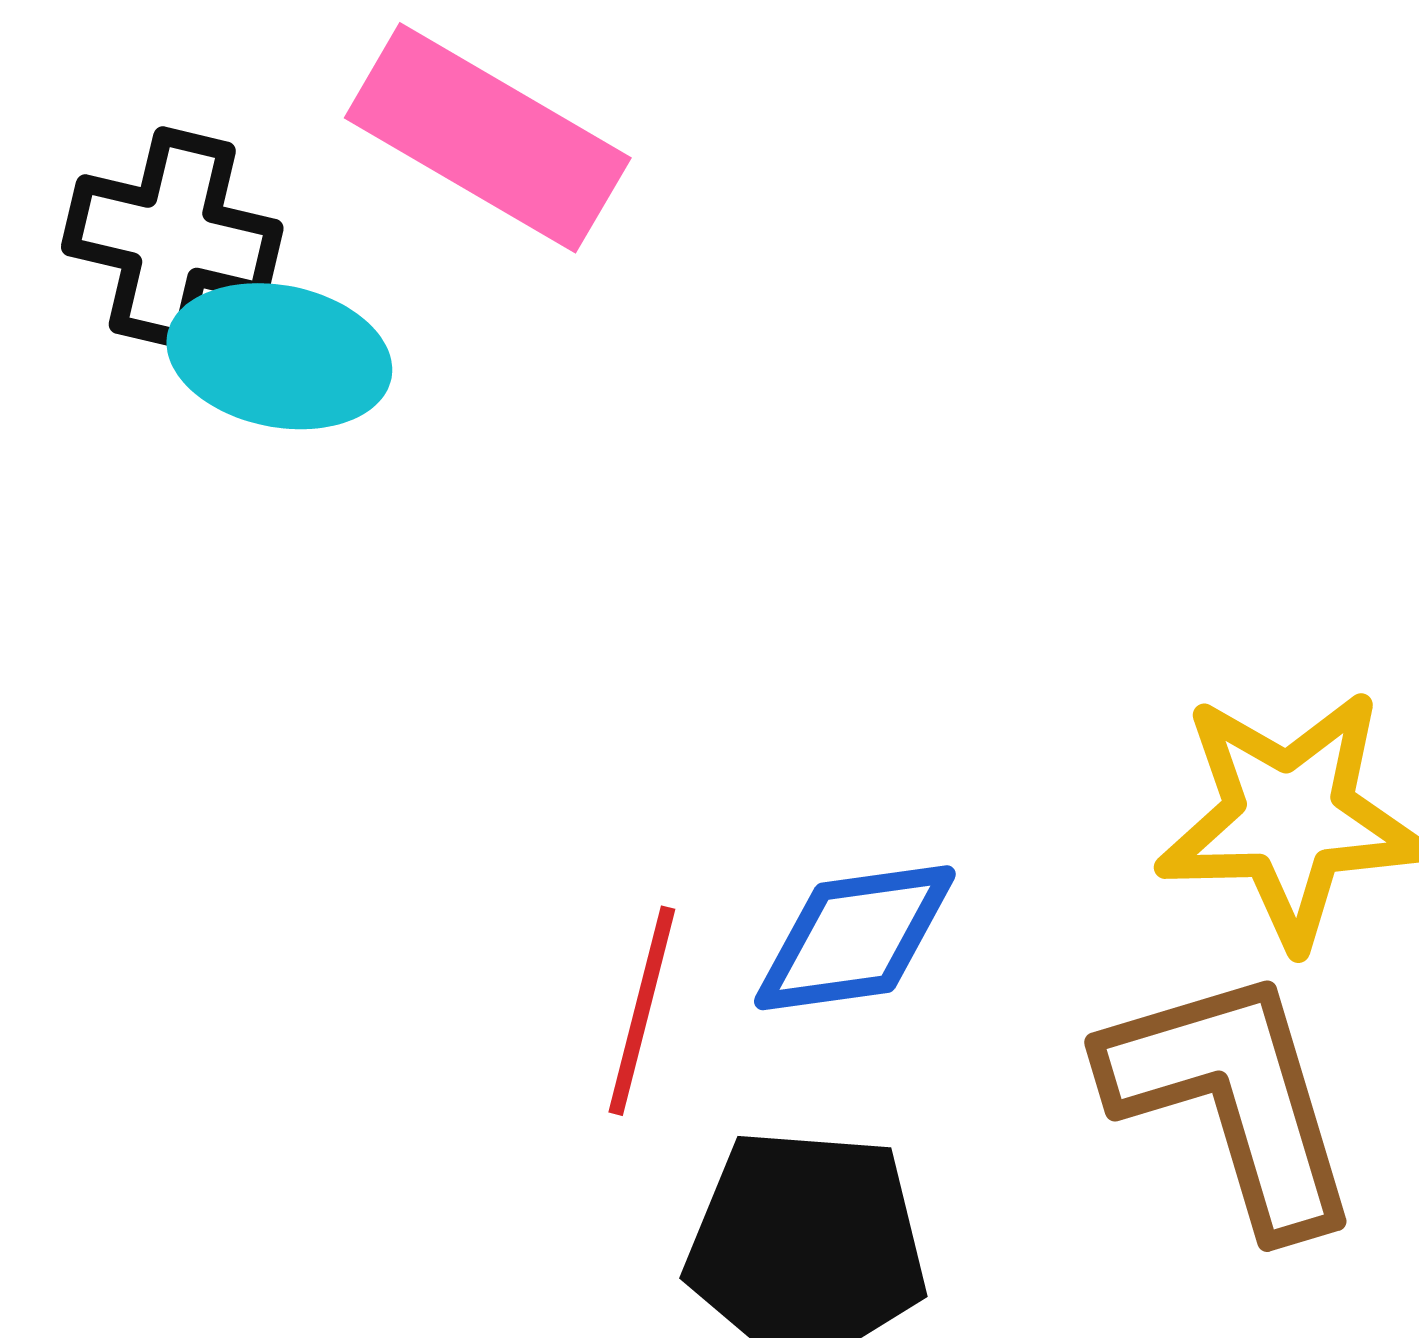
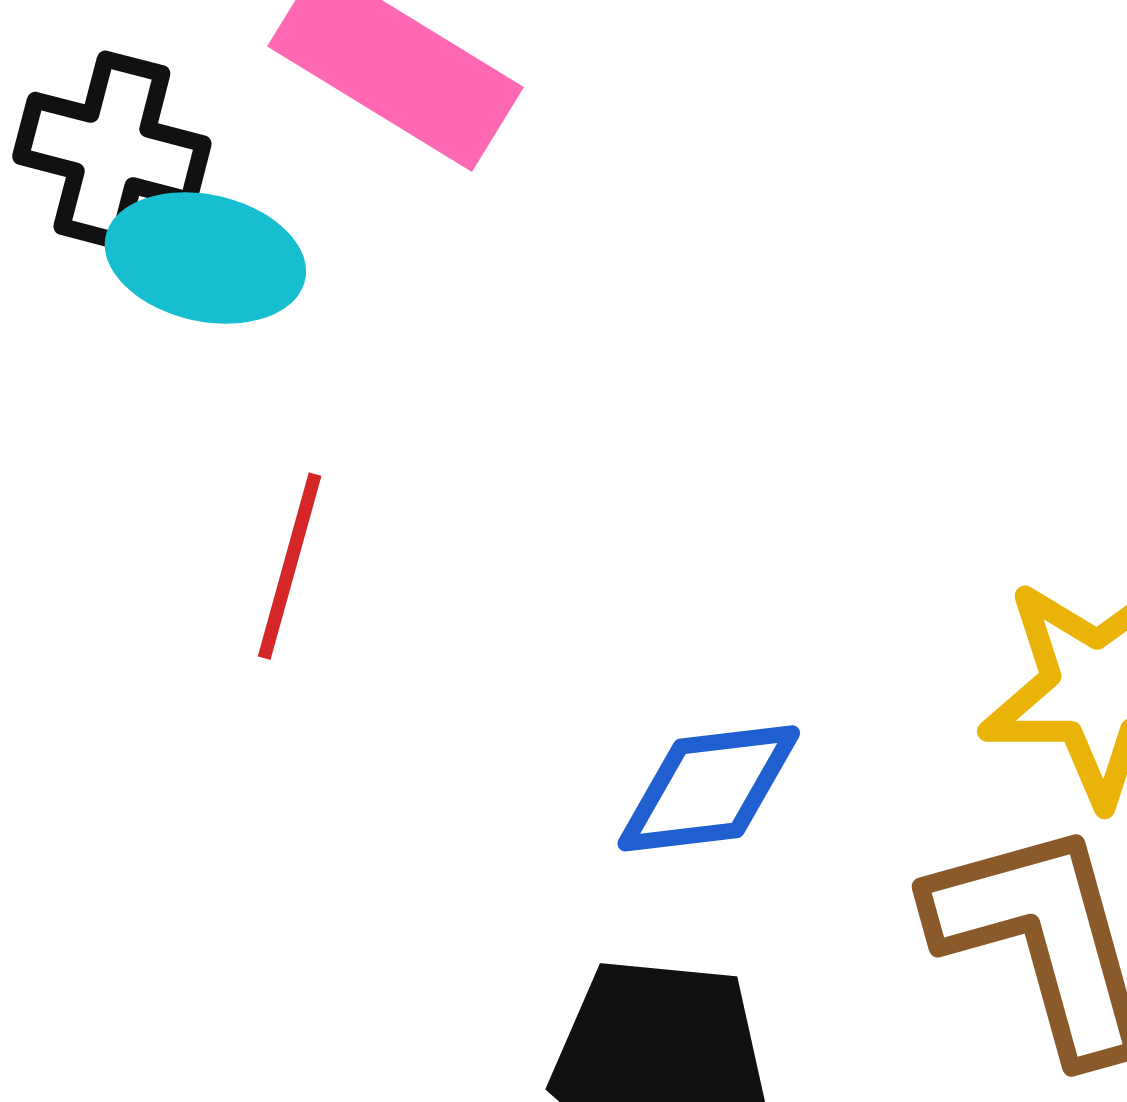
red line: (642, 1011) -> (290, 566), moved

